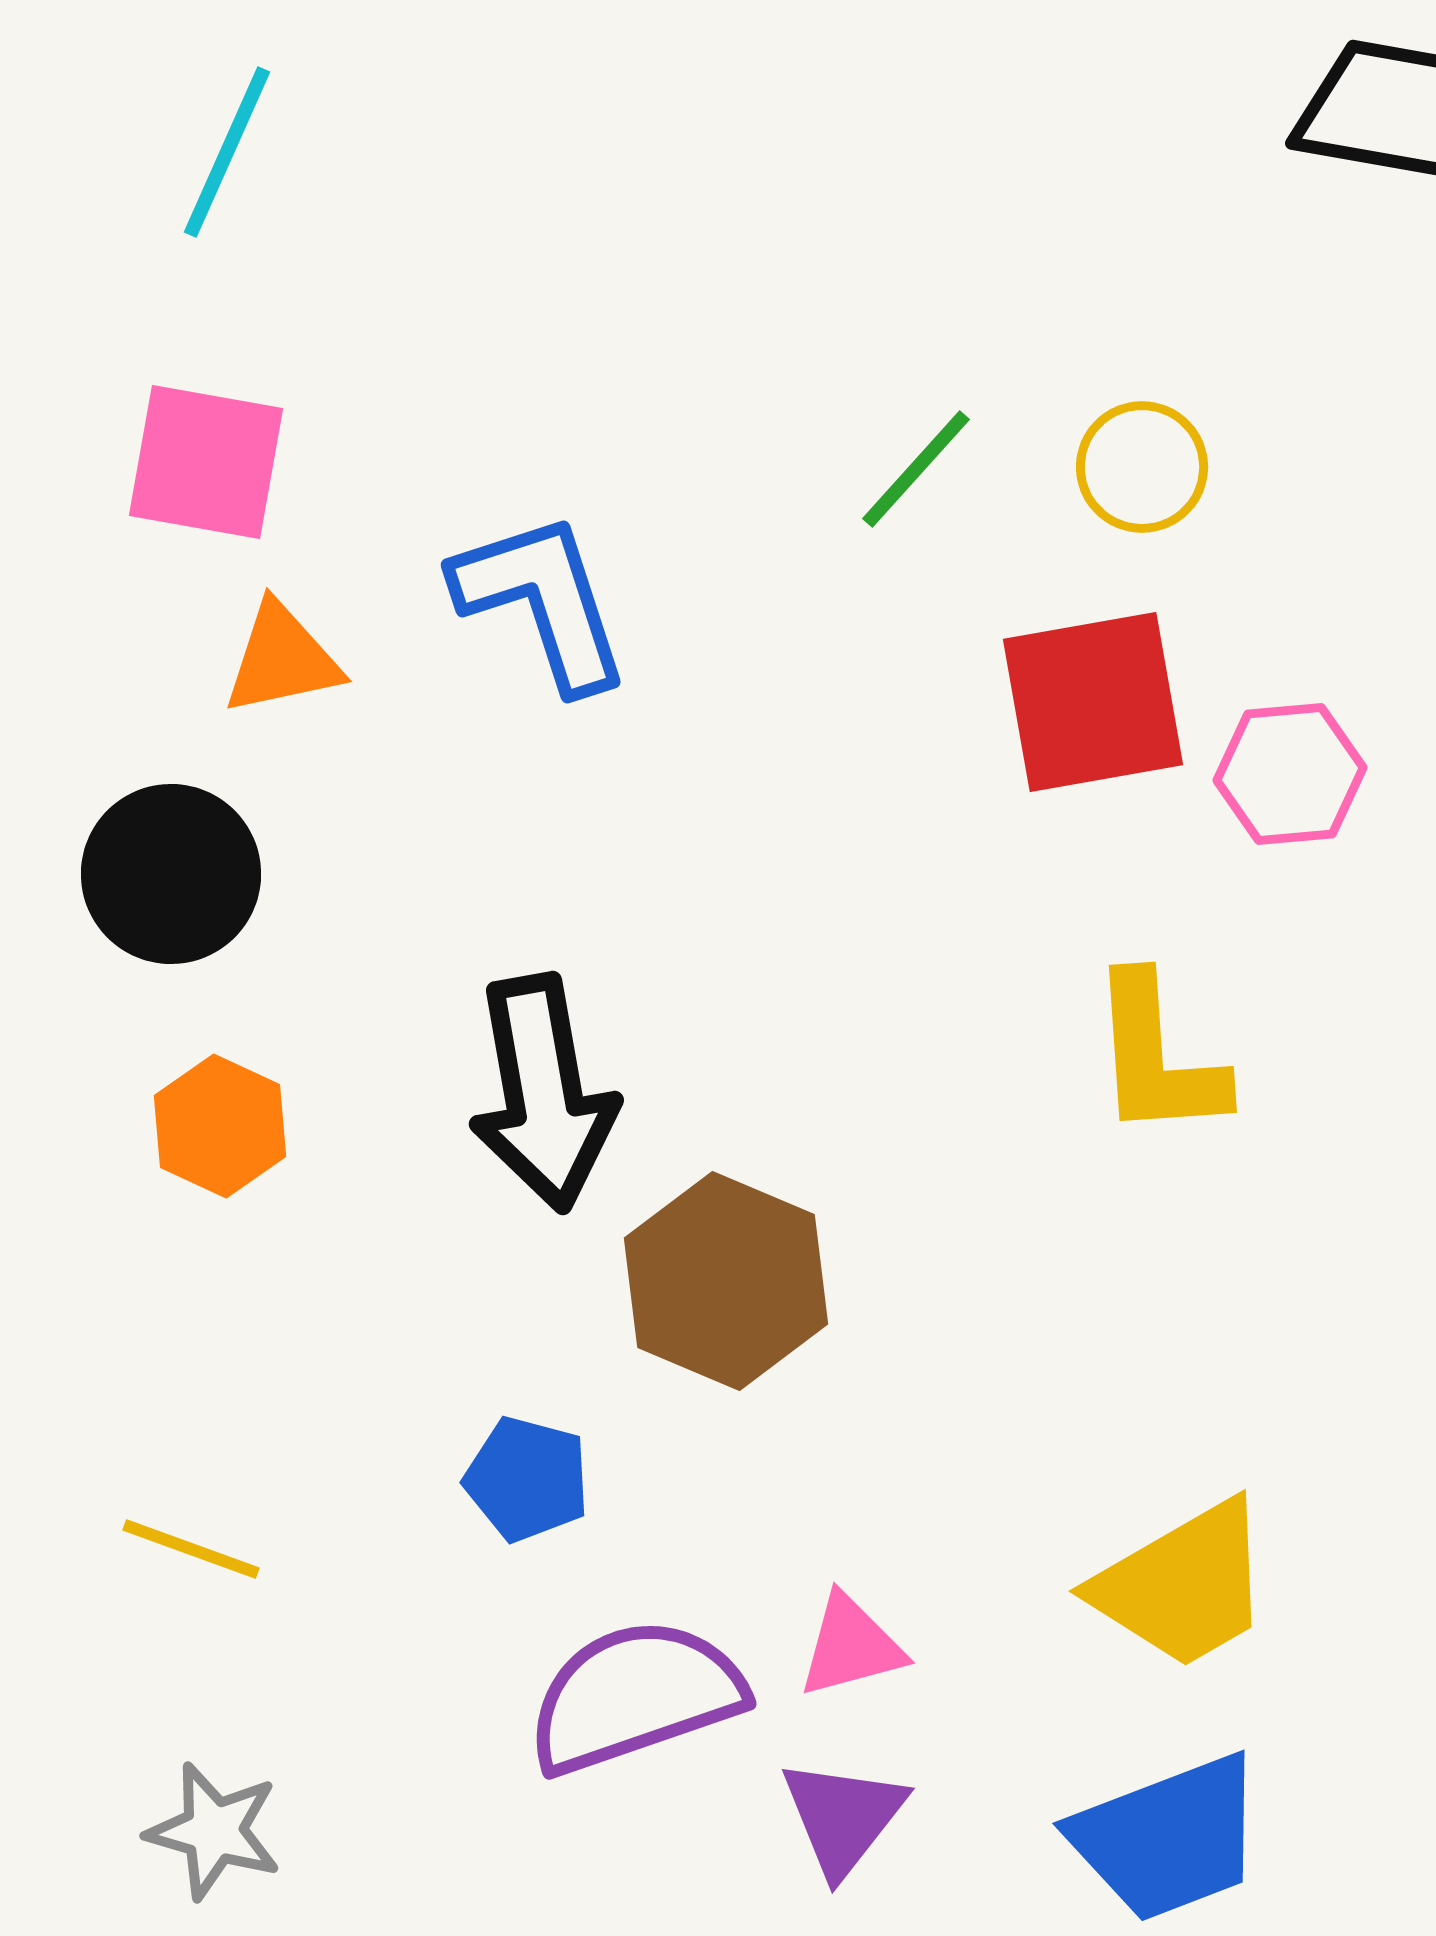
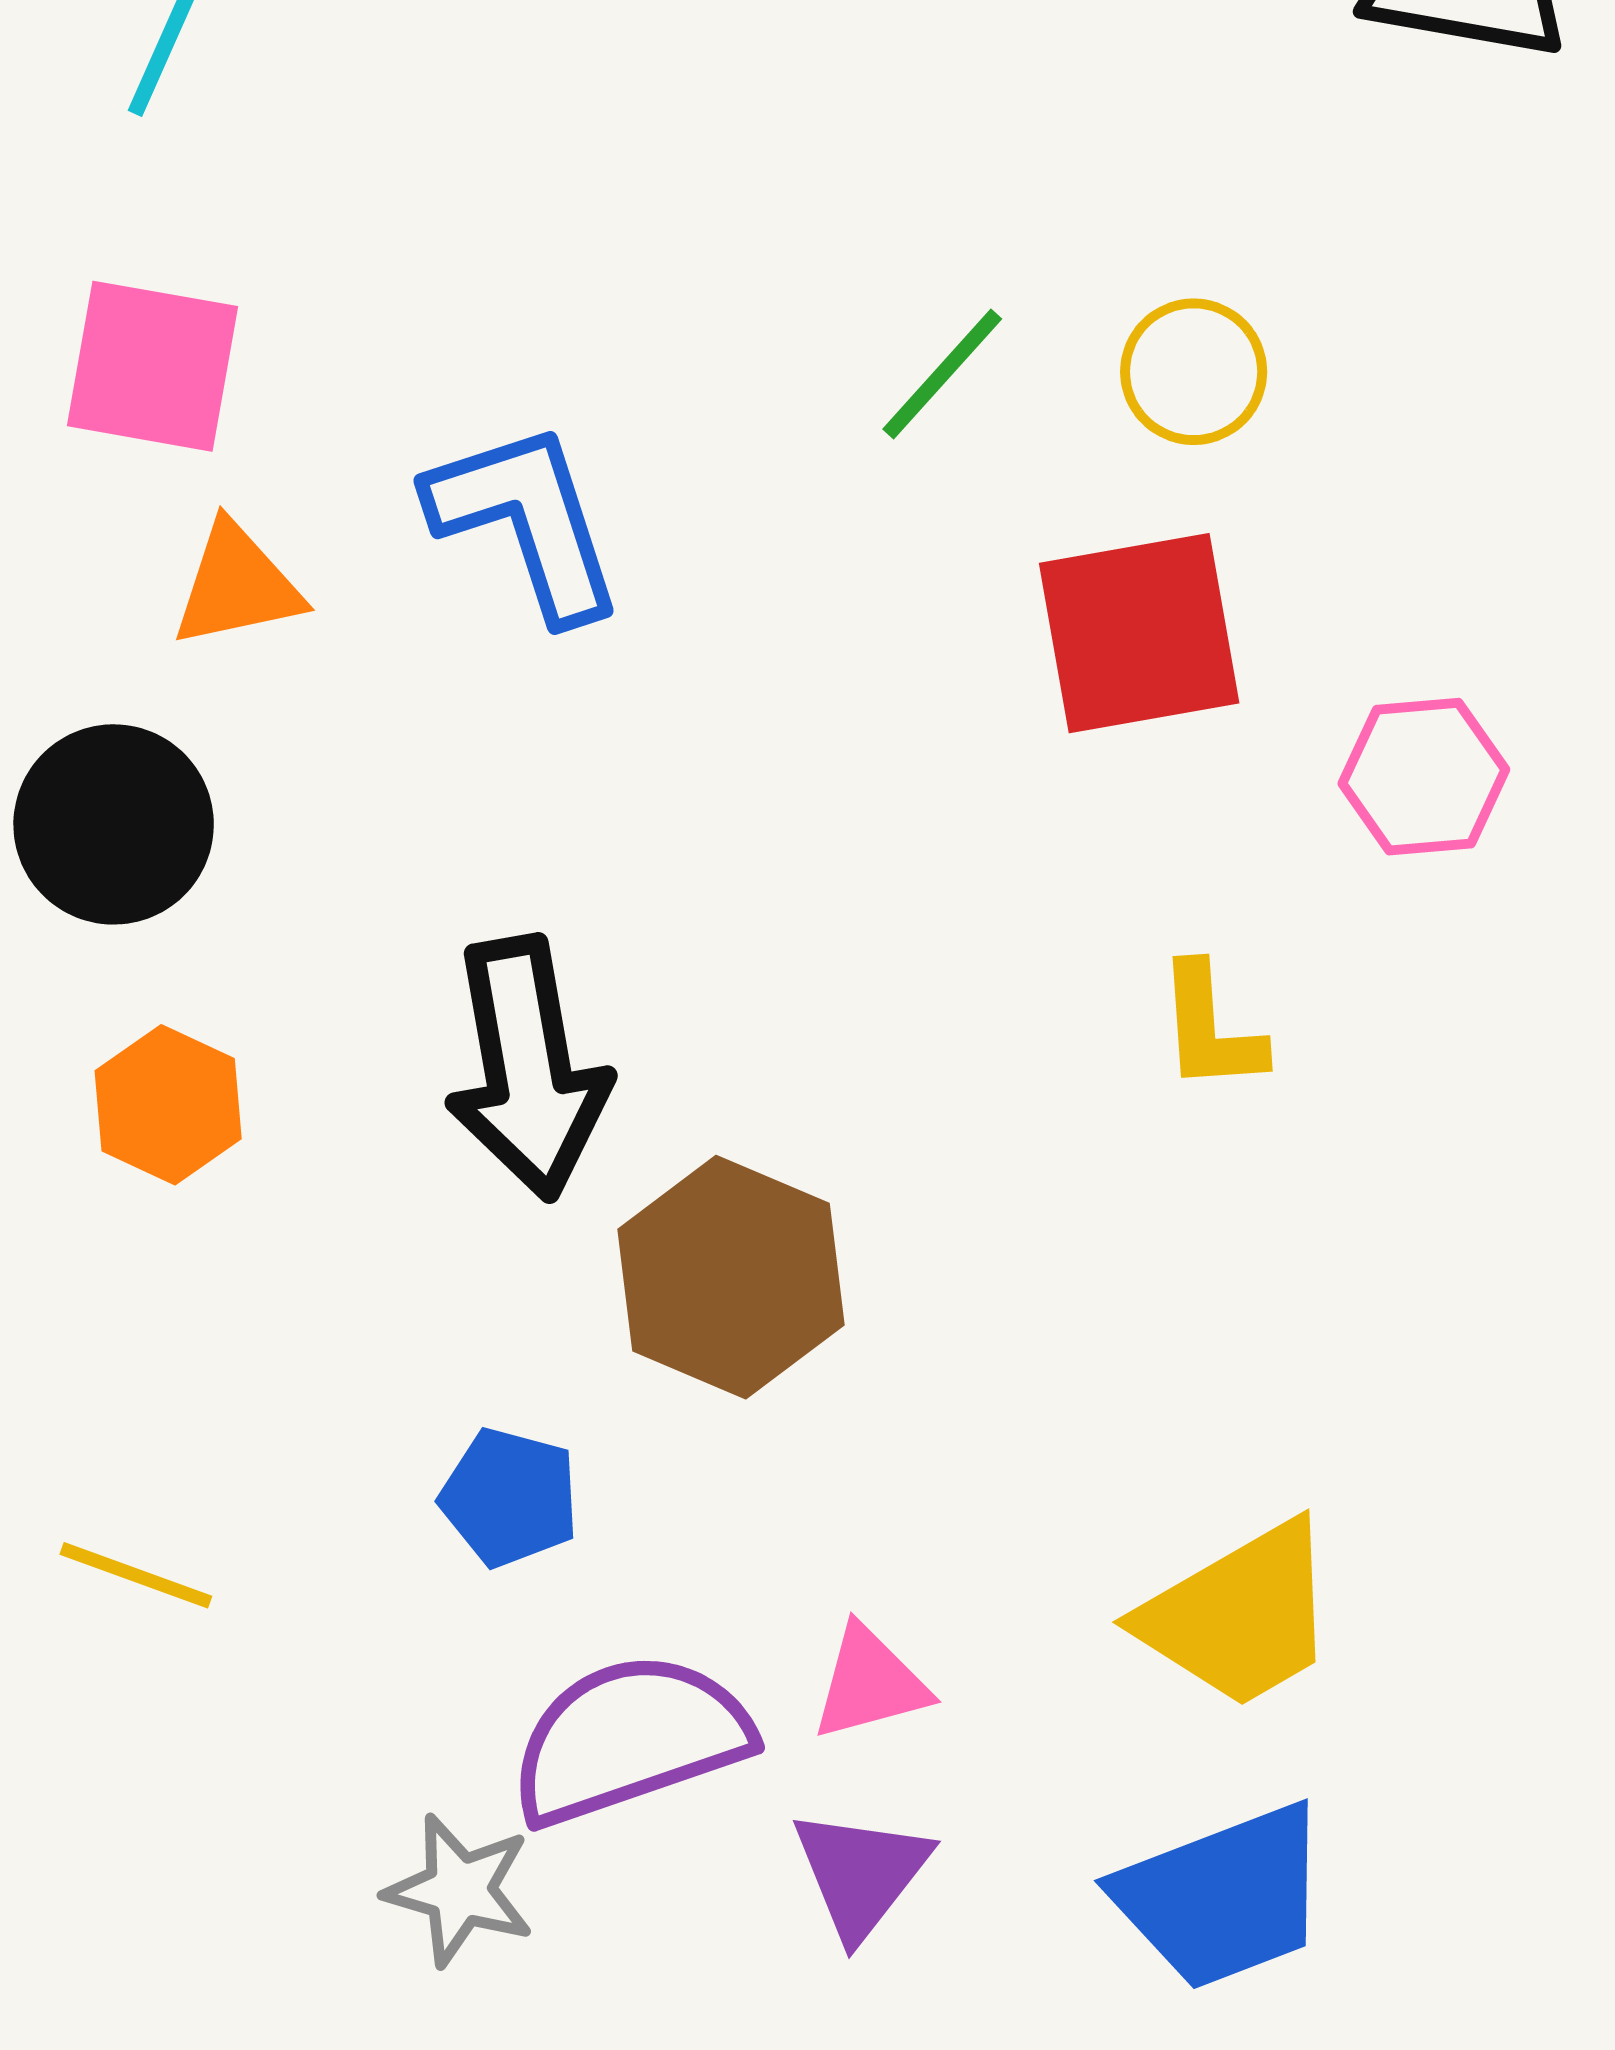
pink hexagon: (1290, 774) -> (1424, 777), moved
yellow L-shape: (1157, 1057) -> (1210, 1028), size x0.7
gray star: (214, 1831) -> (460, 1890), moved

